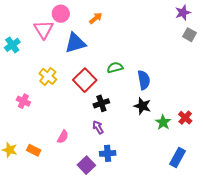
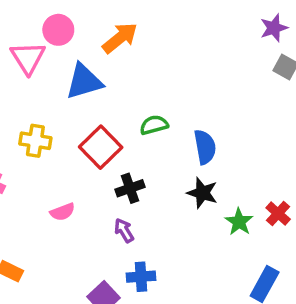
orange arrow: (96, 18) -> (120, 38), size x1.5
yellow cross: (48, 76) -> (35, 141), turned -30
pink semicircle: (63, 137) -> (63, 212), moved, turned 40

